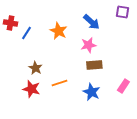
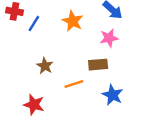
brown rectangle: (94, 65) -> (98, 65), moved
red star: (31, 89) -> (34, 105), moved

